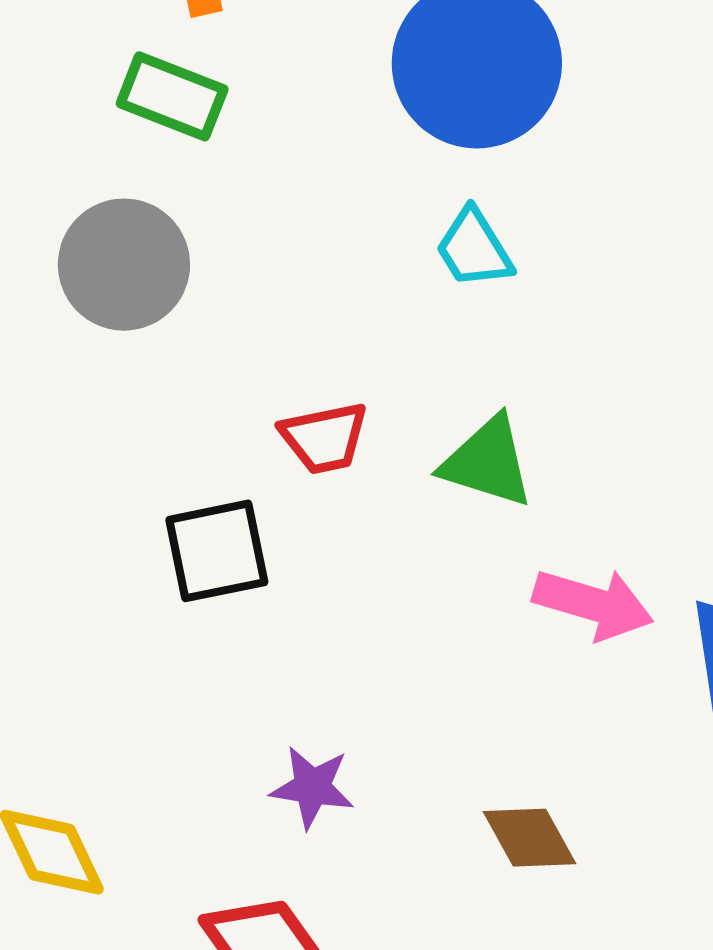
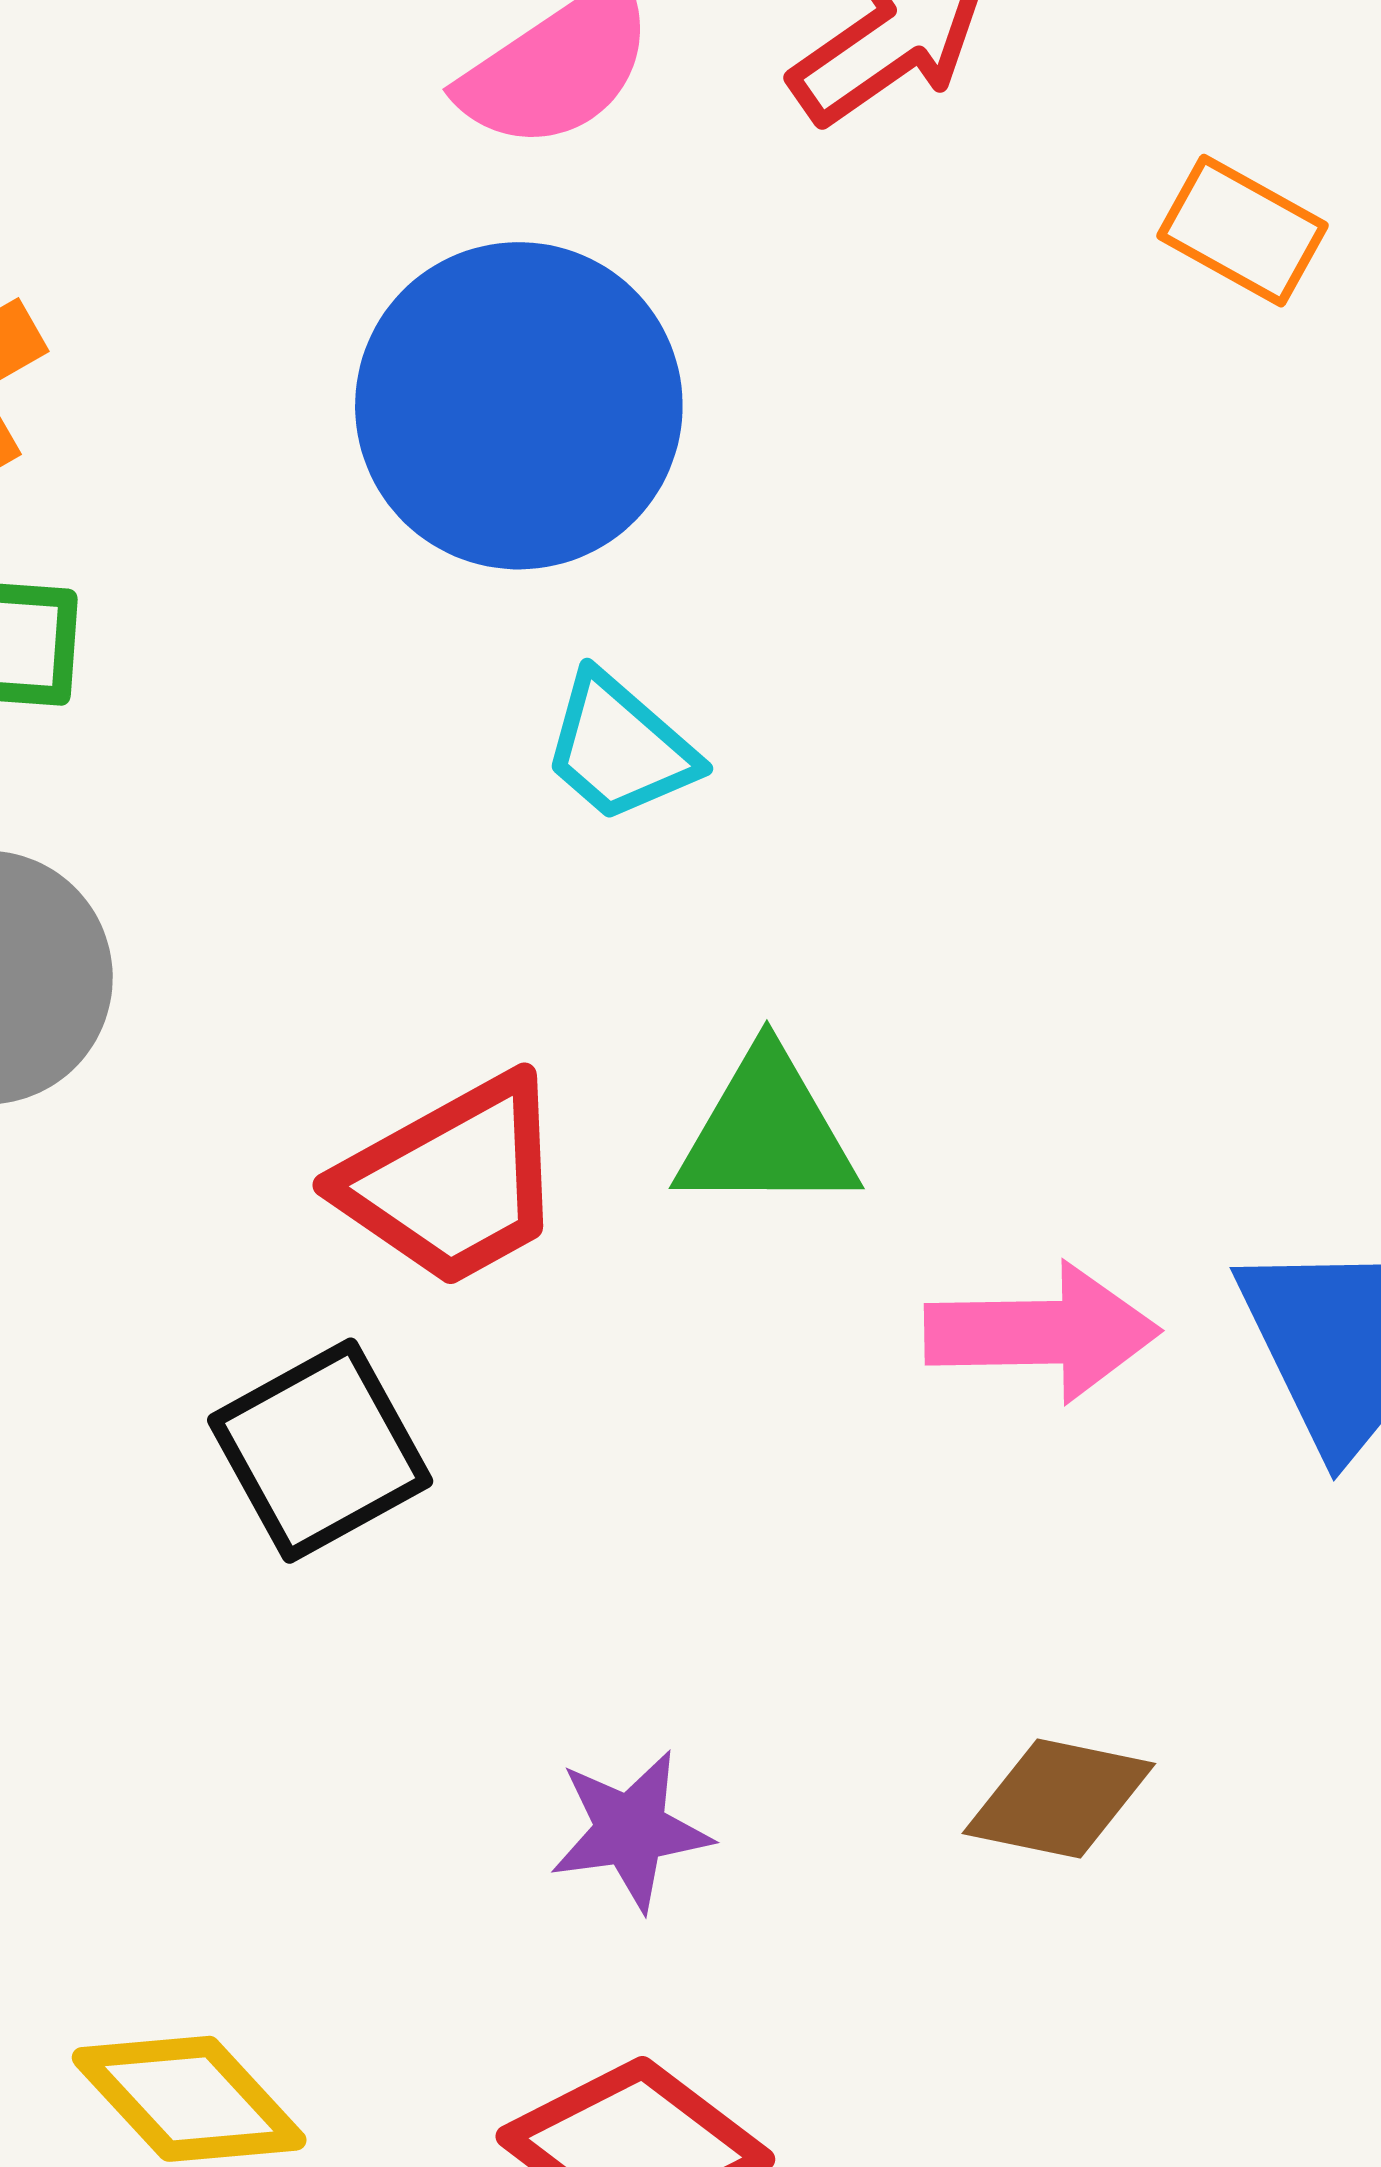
red trapezoid: (324, 438) -> (453, 1181), size x1.4
brown diamond: (530, 838) -> (1059, 1798), turned -32

